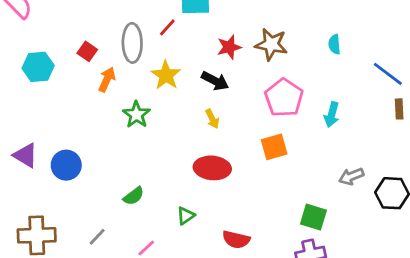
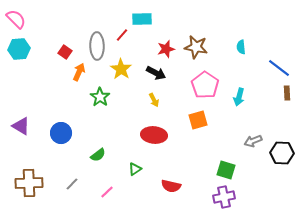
cyan hexagon: (38, 67) -> (19, 49), moved
blue circle: (66, 165) -> (61, 133), moved

